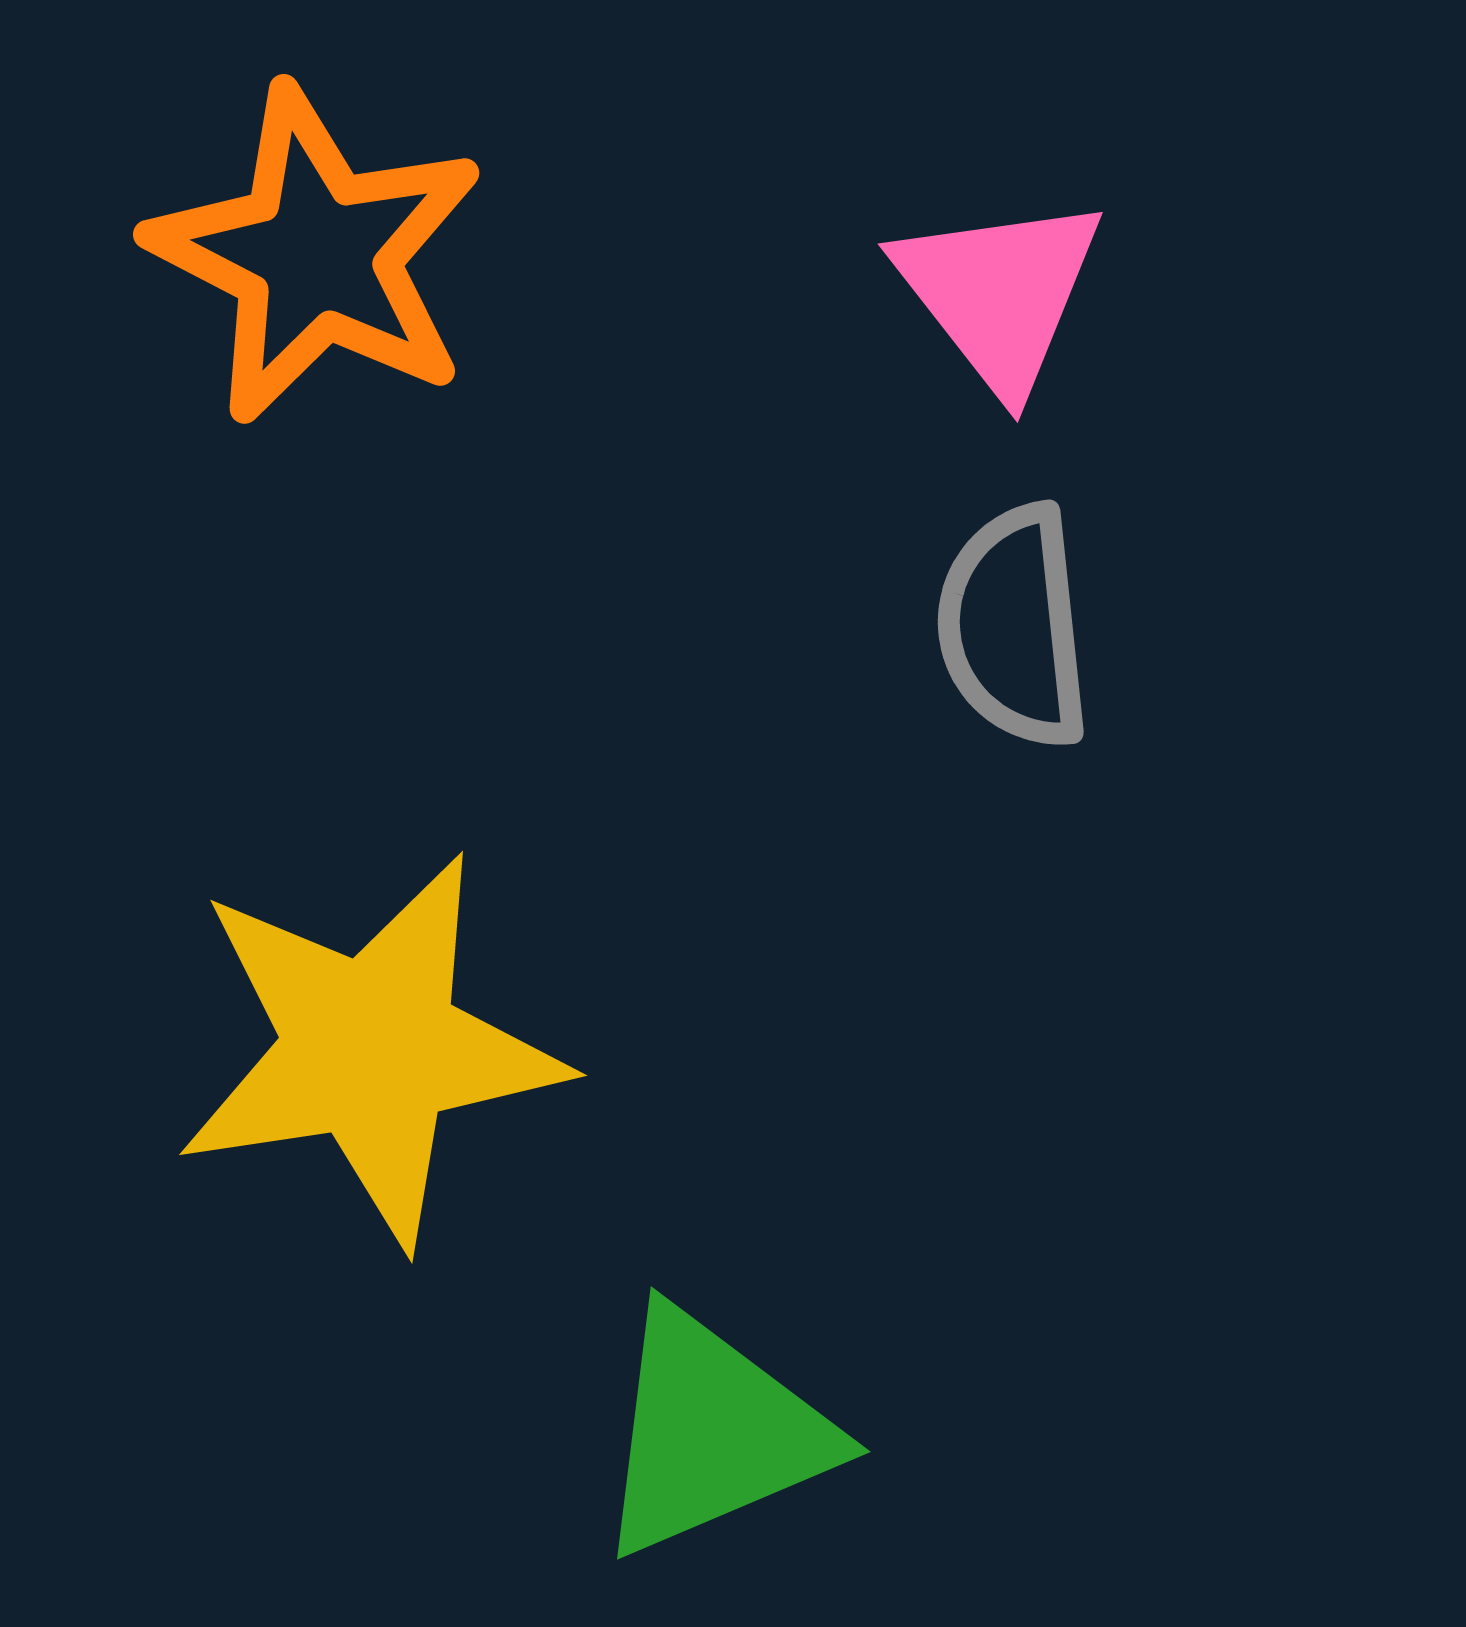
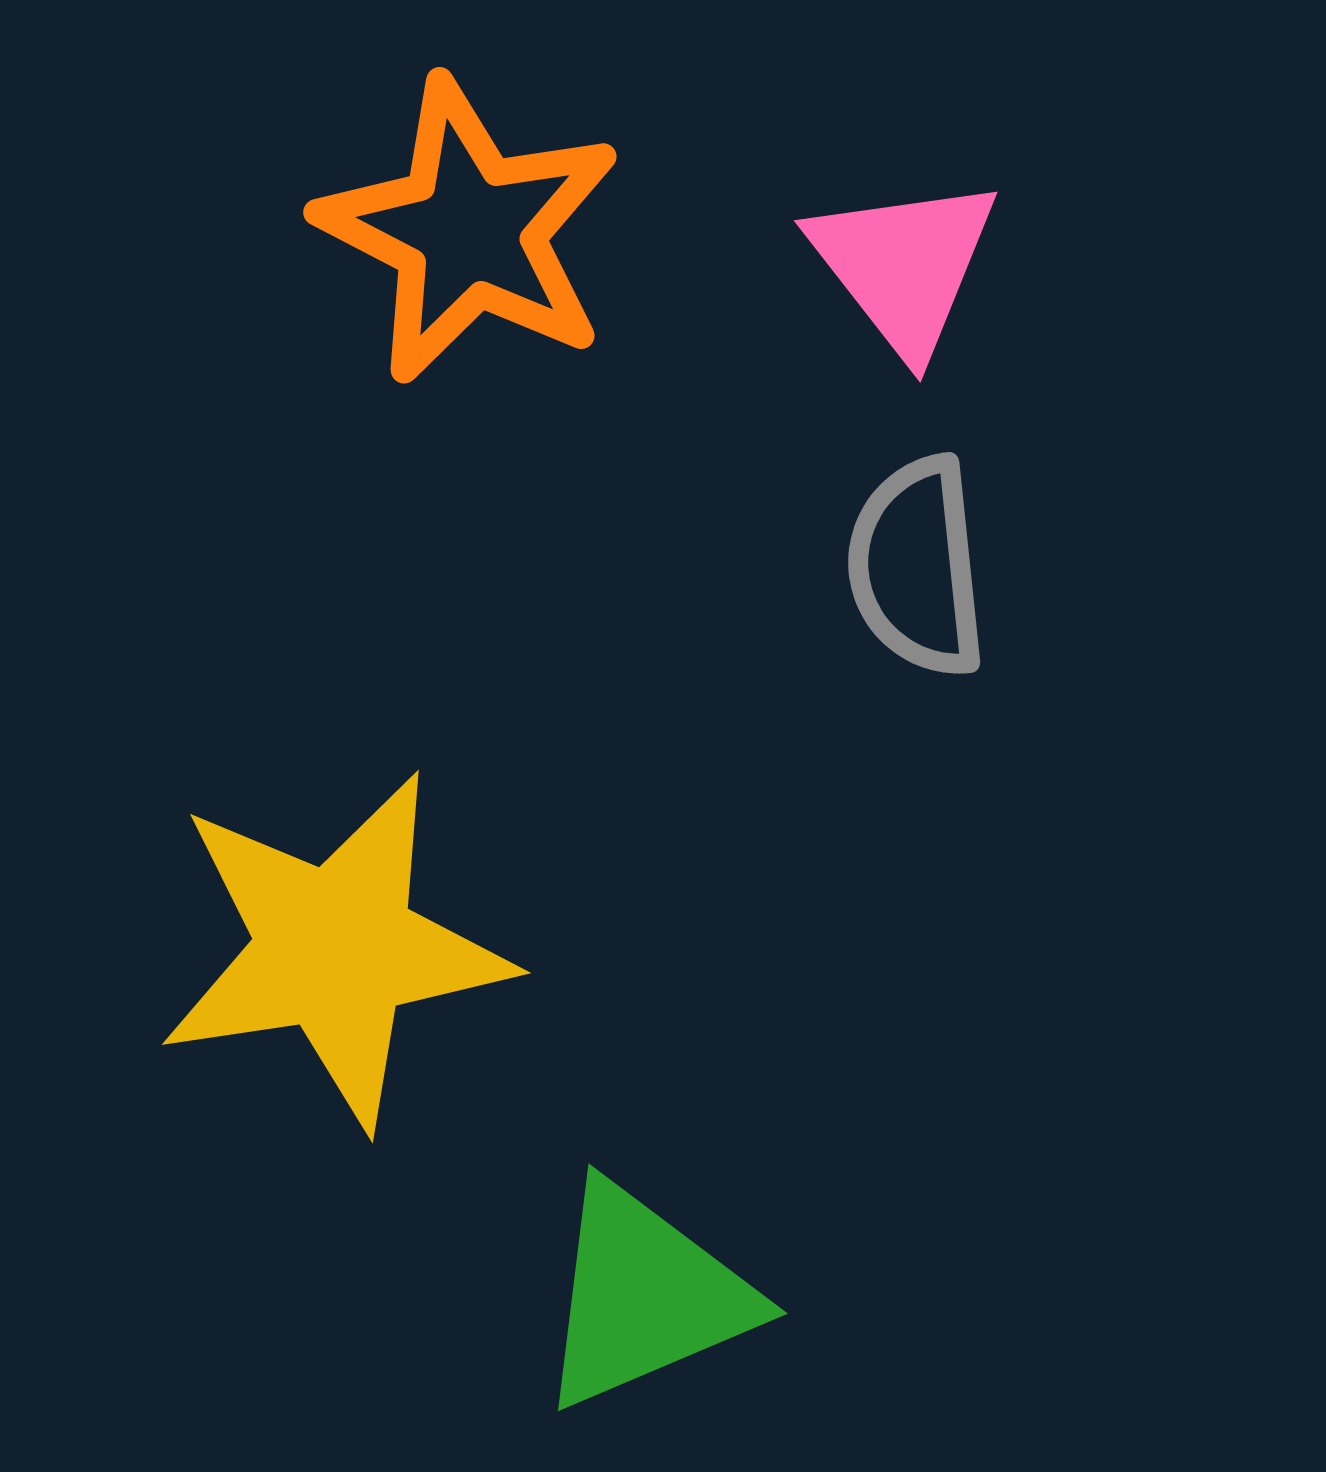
orange star: (316, 255) -> (469, 231), moved

